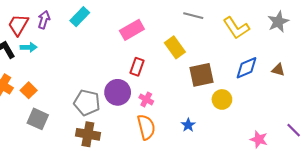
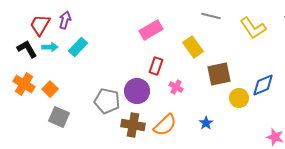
cyan rectangle: (80, 17) -> (78, 47), moved
blue diamond: (247, 68) -> (263, 85), moved
pink cross: (146, 99) -> (176, 87), moved
orange semicircle: (146, 127) -> (165, 125), turned 60
brown cross: (88, 134) -> (133, 125), moved

